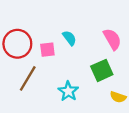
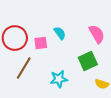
cyan star: (68, 91) -> (59, 79), turned 30

